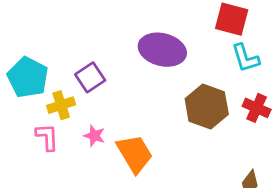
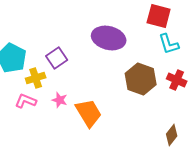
pink L-shape: (47, 137) -> (26, 101), turned -65

